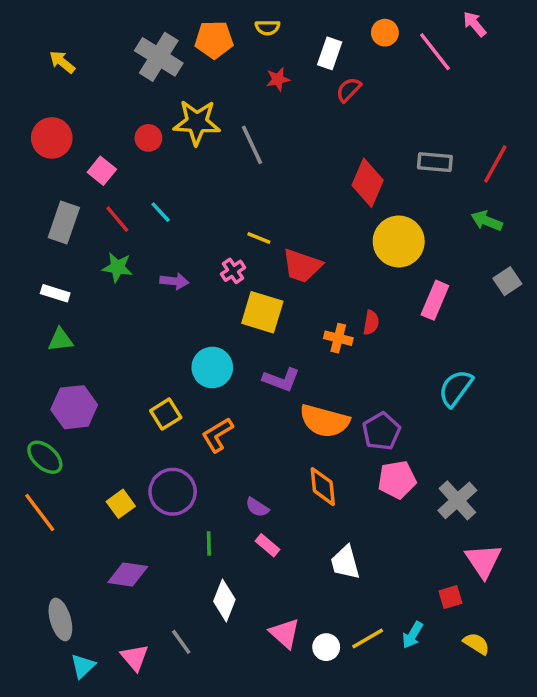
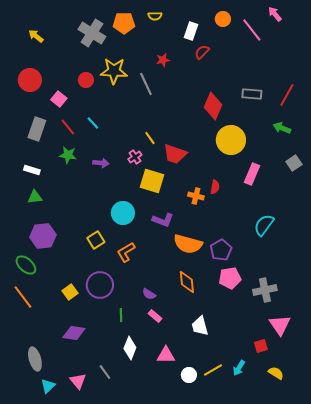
red star: (278, 79) -> (163, 60), moved
yellow line: (259, 238) -> (150, 138), turned 32
gray cross: (457, 500) -> (265, 290), turned 30
pink triangle: (285, 633) -> (166, 355), moved, turned -42

